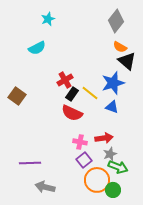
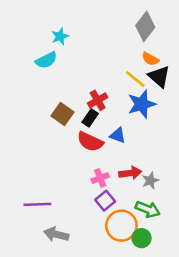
cyan star: (48, 19) -> (60, 36), moved
red cross: (65, 80) -> (98, 100), moved
yellow line: (90, 93) -> (135, 79), moved
brown square: (17, 96) -> (63, 114), moved
blue triangle: (112, 107) -> (118, 135), moved
pink cross: (80, 142) -> (100, 178), turned -32
gray star: (110, 154) -> (150, 181), moved

